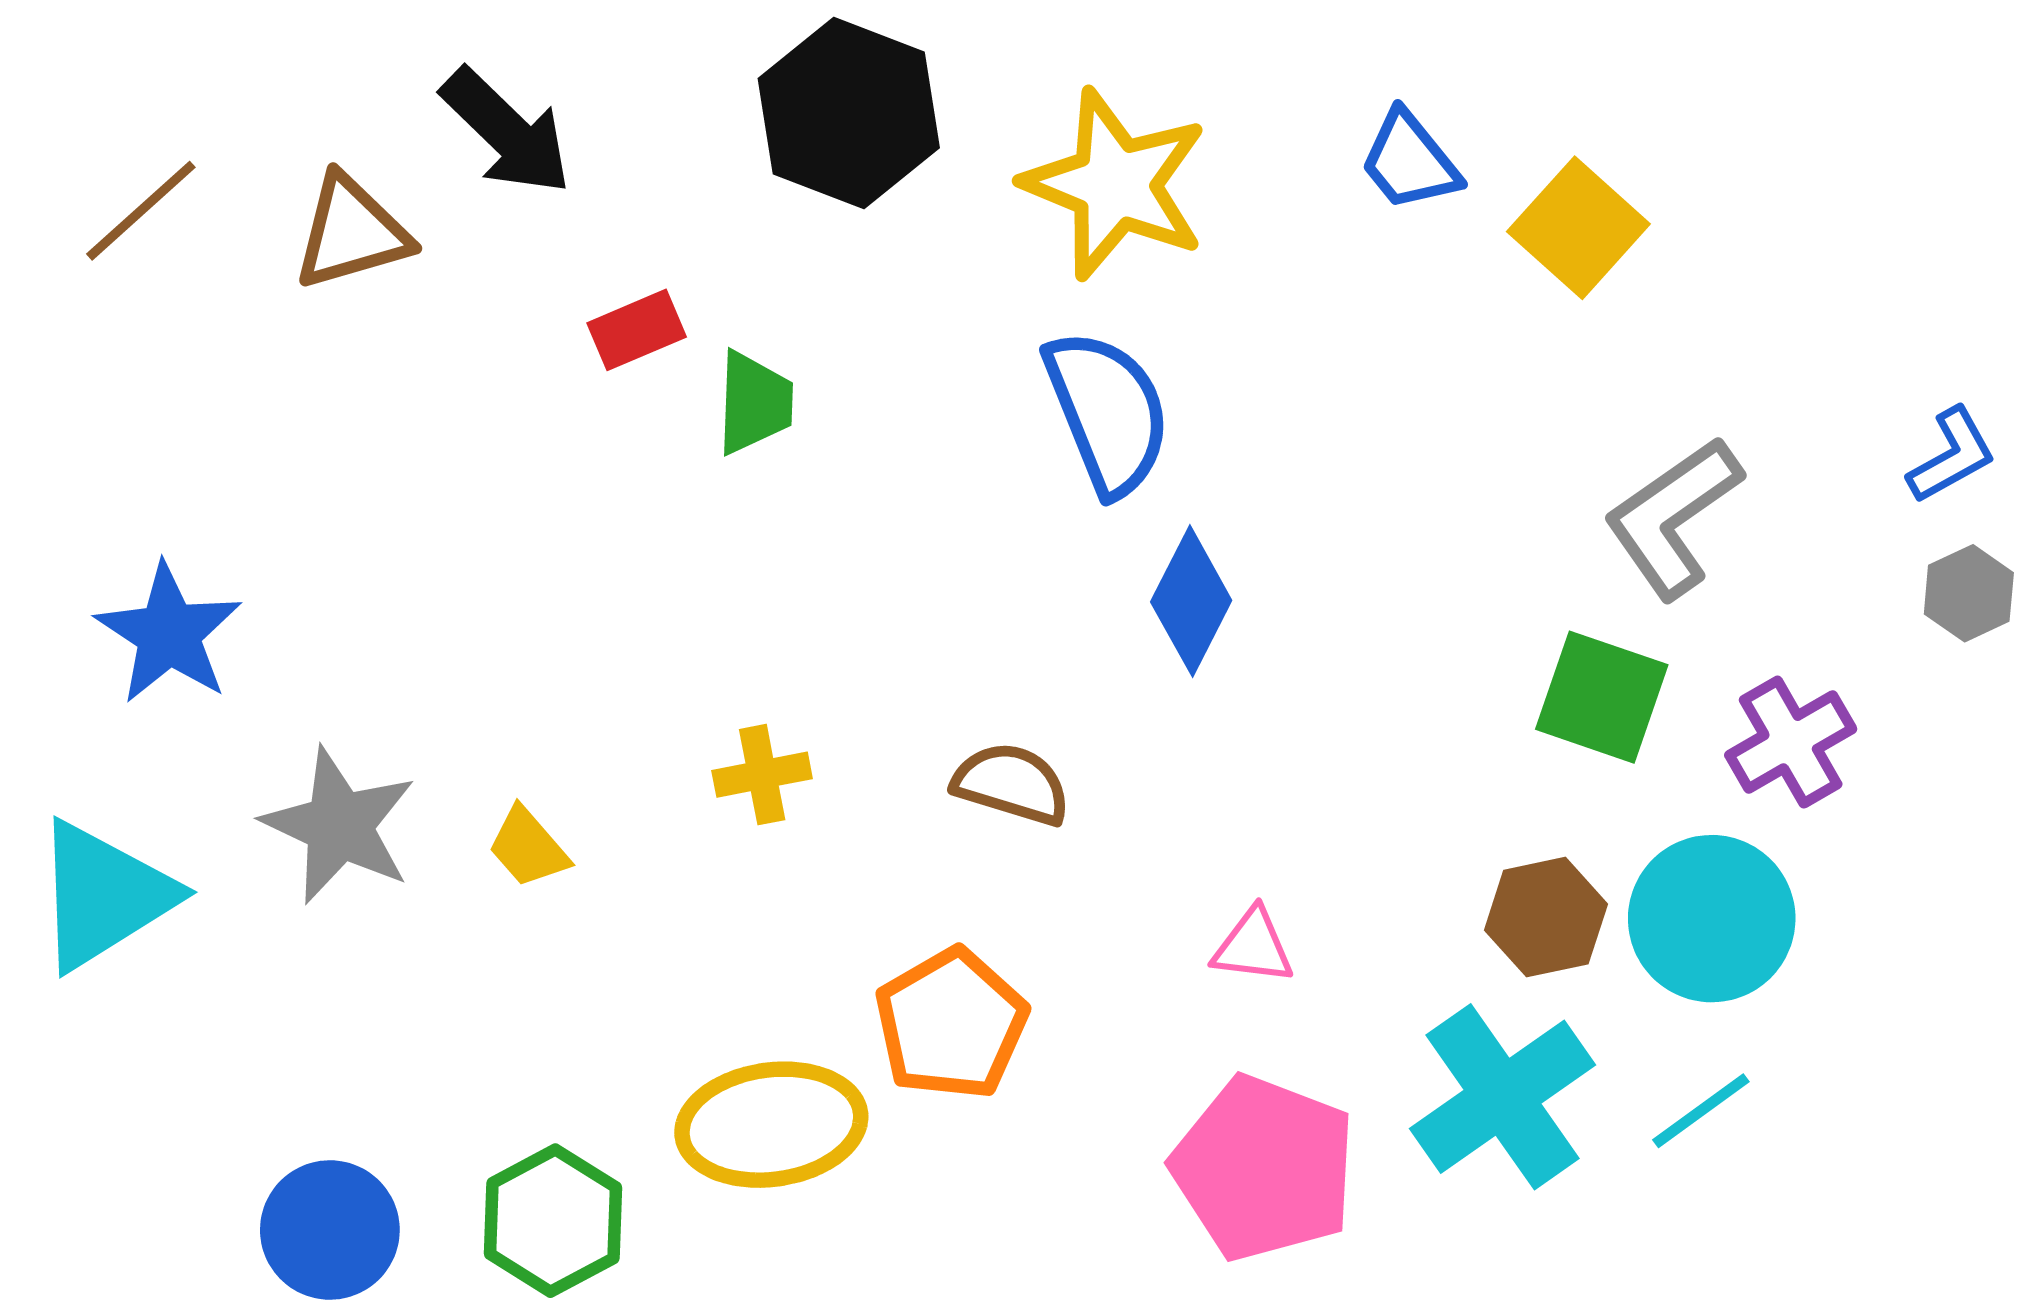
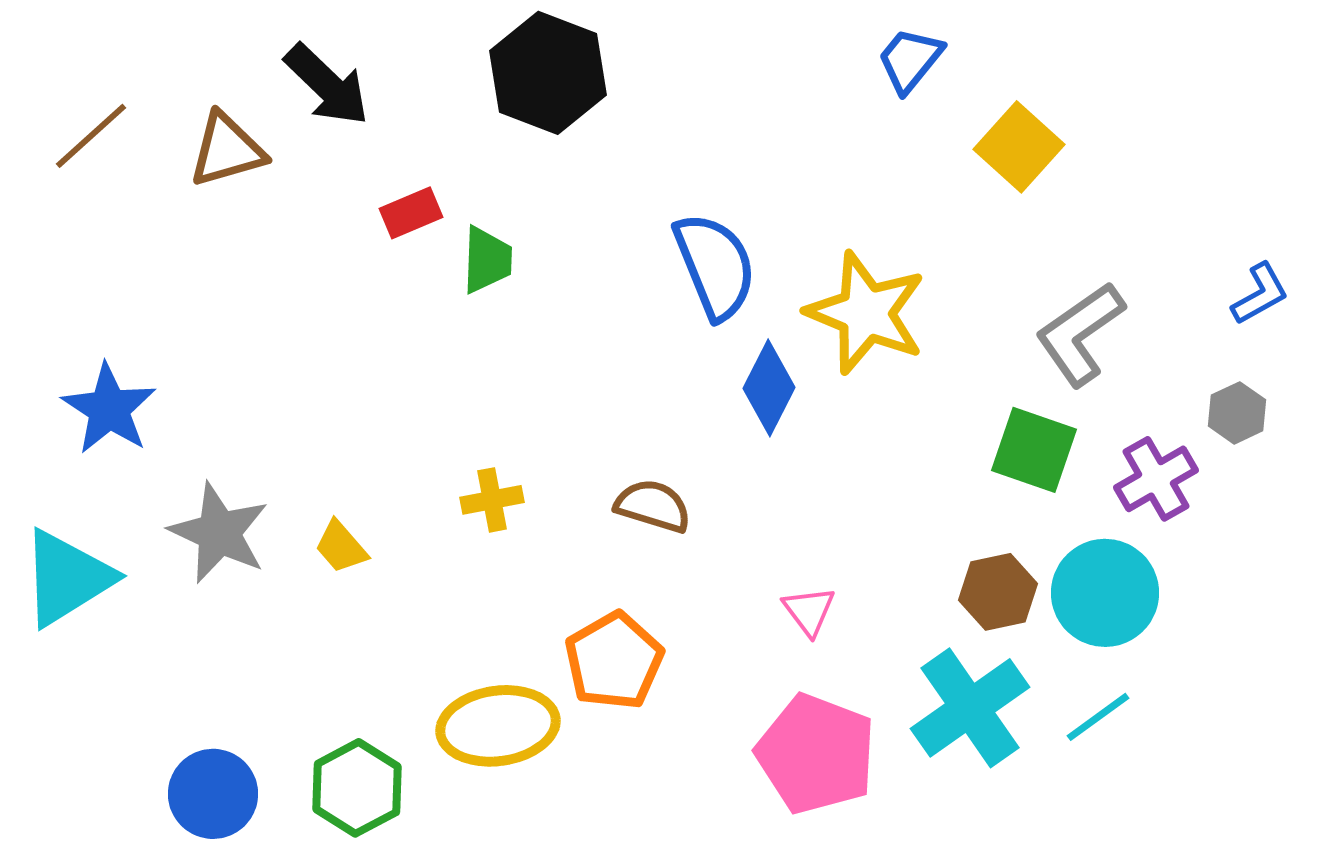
blue trapezoid: (1410, 161) -> (910, 60), moved, turned 78
yellow star: (1115, 184) -> (866, 313), moved
gray hexagon: (1969, 593) -> (1237, 413), moved
pink triangle: (1253, 946) -> (809, 611), turned 46

